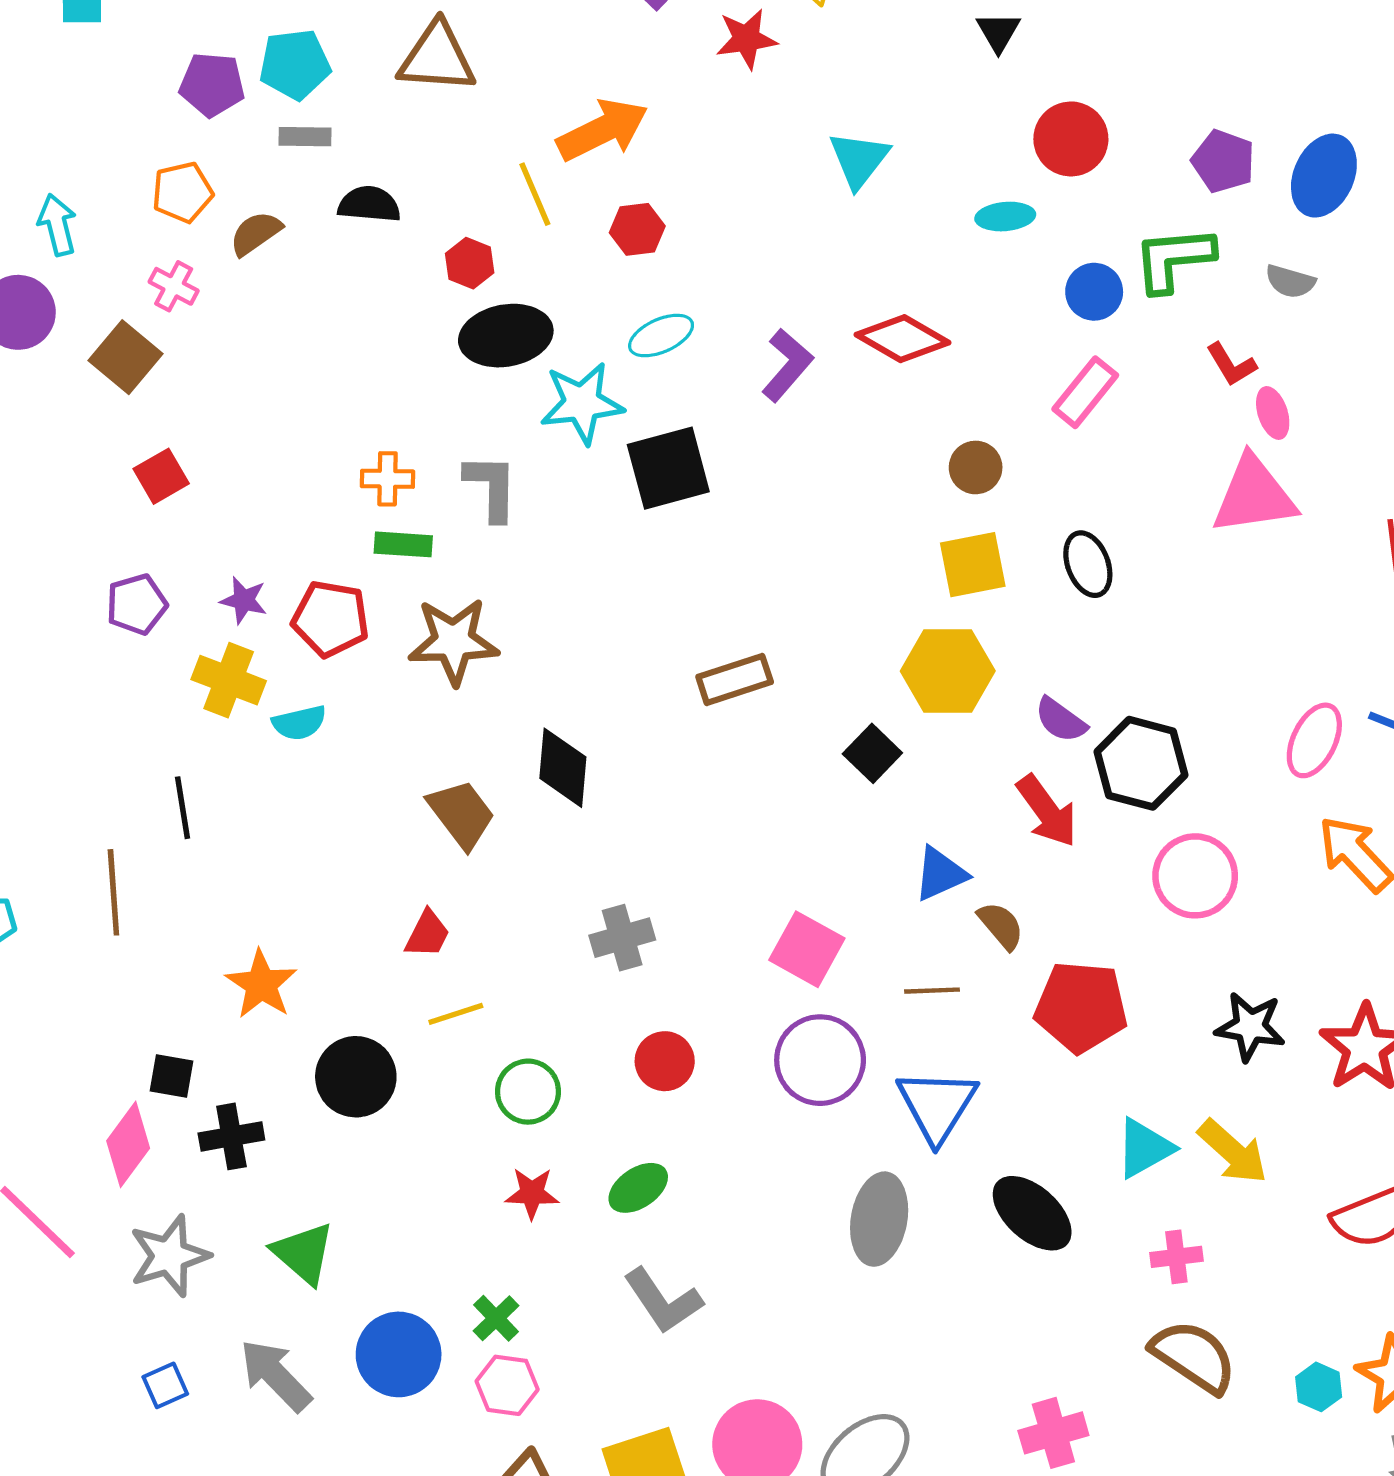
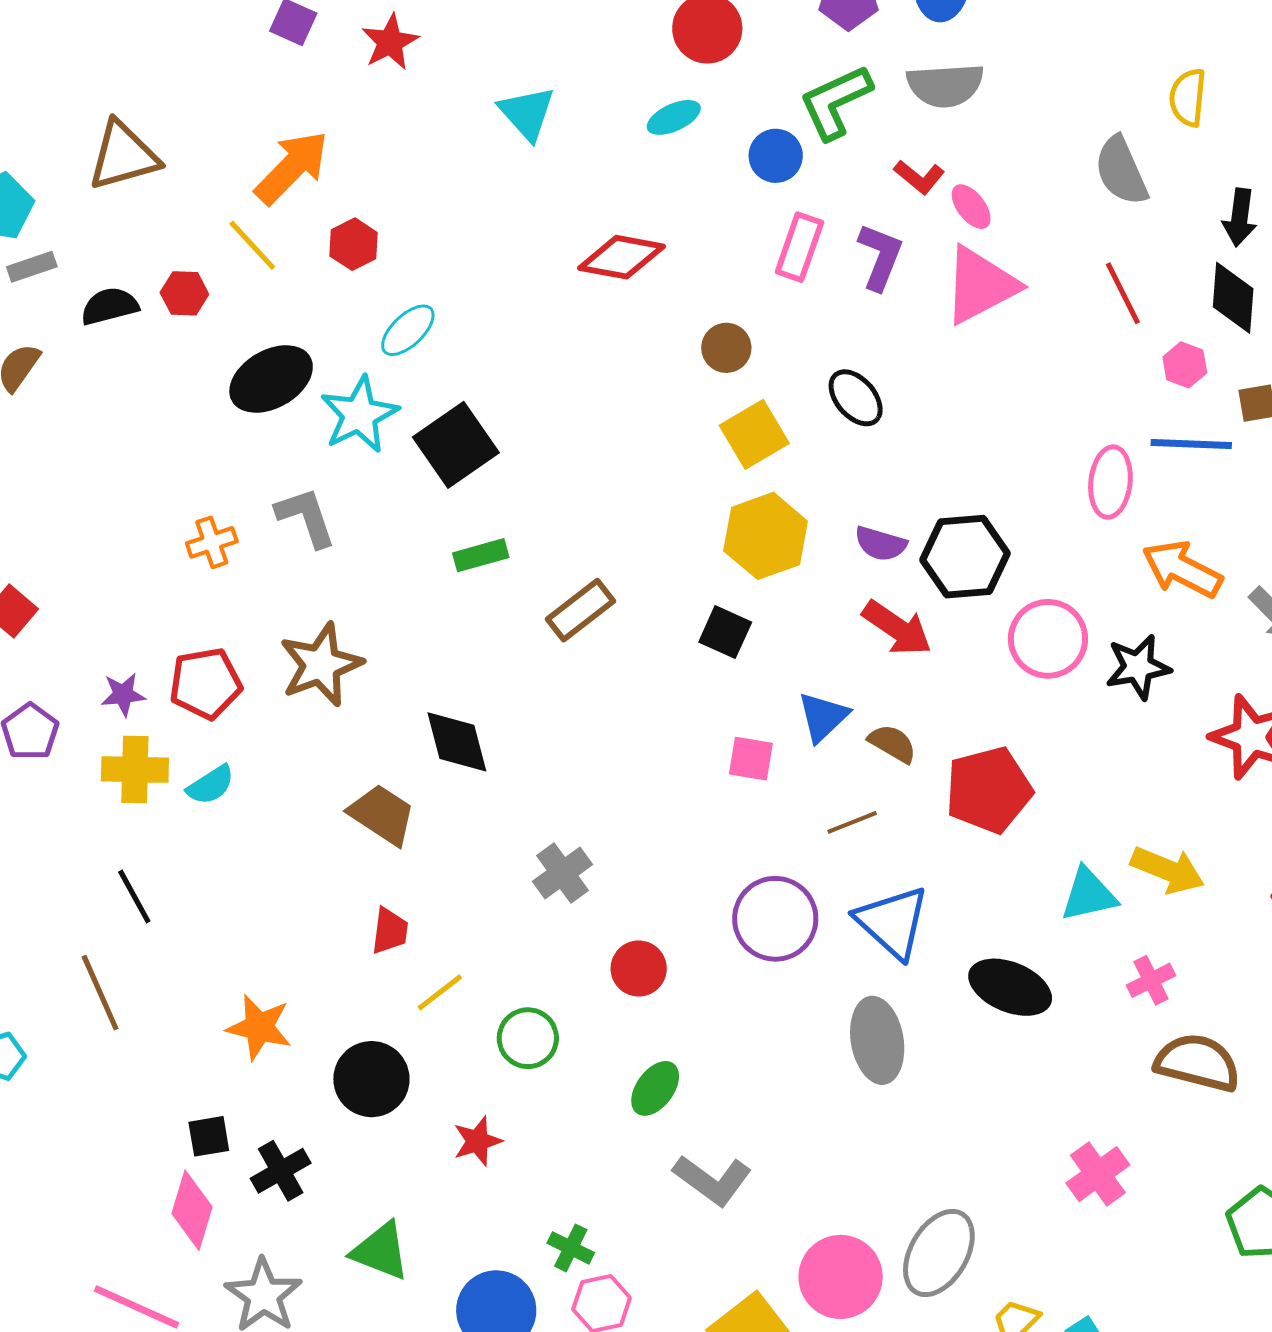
red hexagon: (470, 263) -> (184, 293), moved
gray semicircle: (1290, 281) -> (945, 85), size x1.6
purple L-shape: (787, 365) -> (880, 257), moved
green rectangle: (403, 544) -> (481, 555), moved
pink square: (807, 949) -> (751, 759), moved, size x0.7
black star: (1250, 1027) -> (1138, 667), moved
cyan triangle: (1144, 1148) -> (1089, 895), turned 36
red star: (532, 1193) -> (477, 1141), moved

